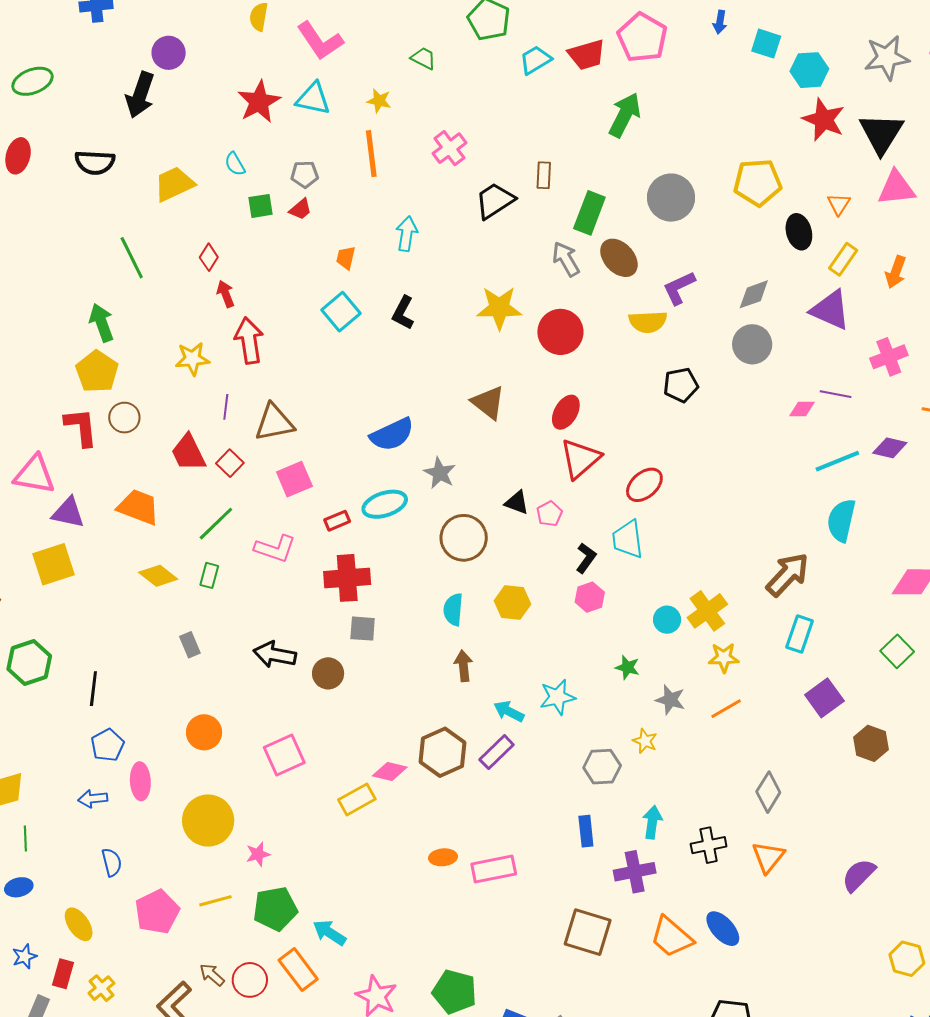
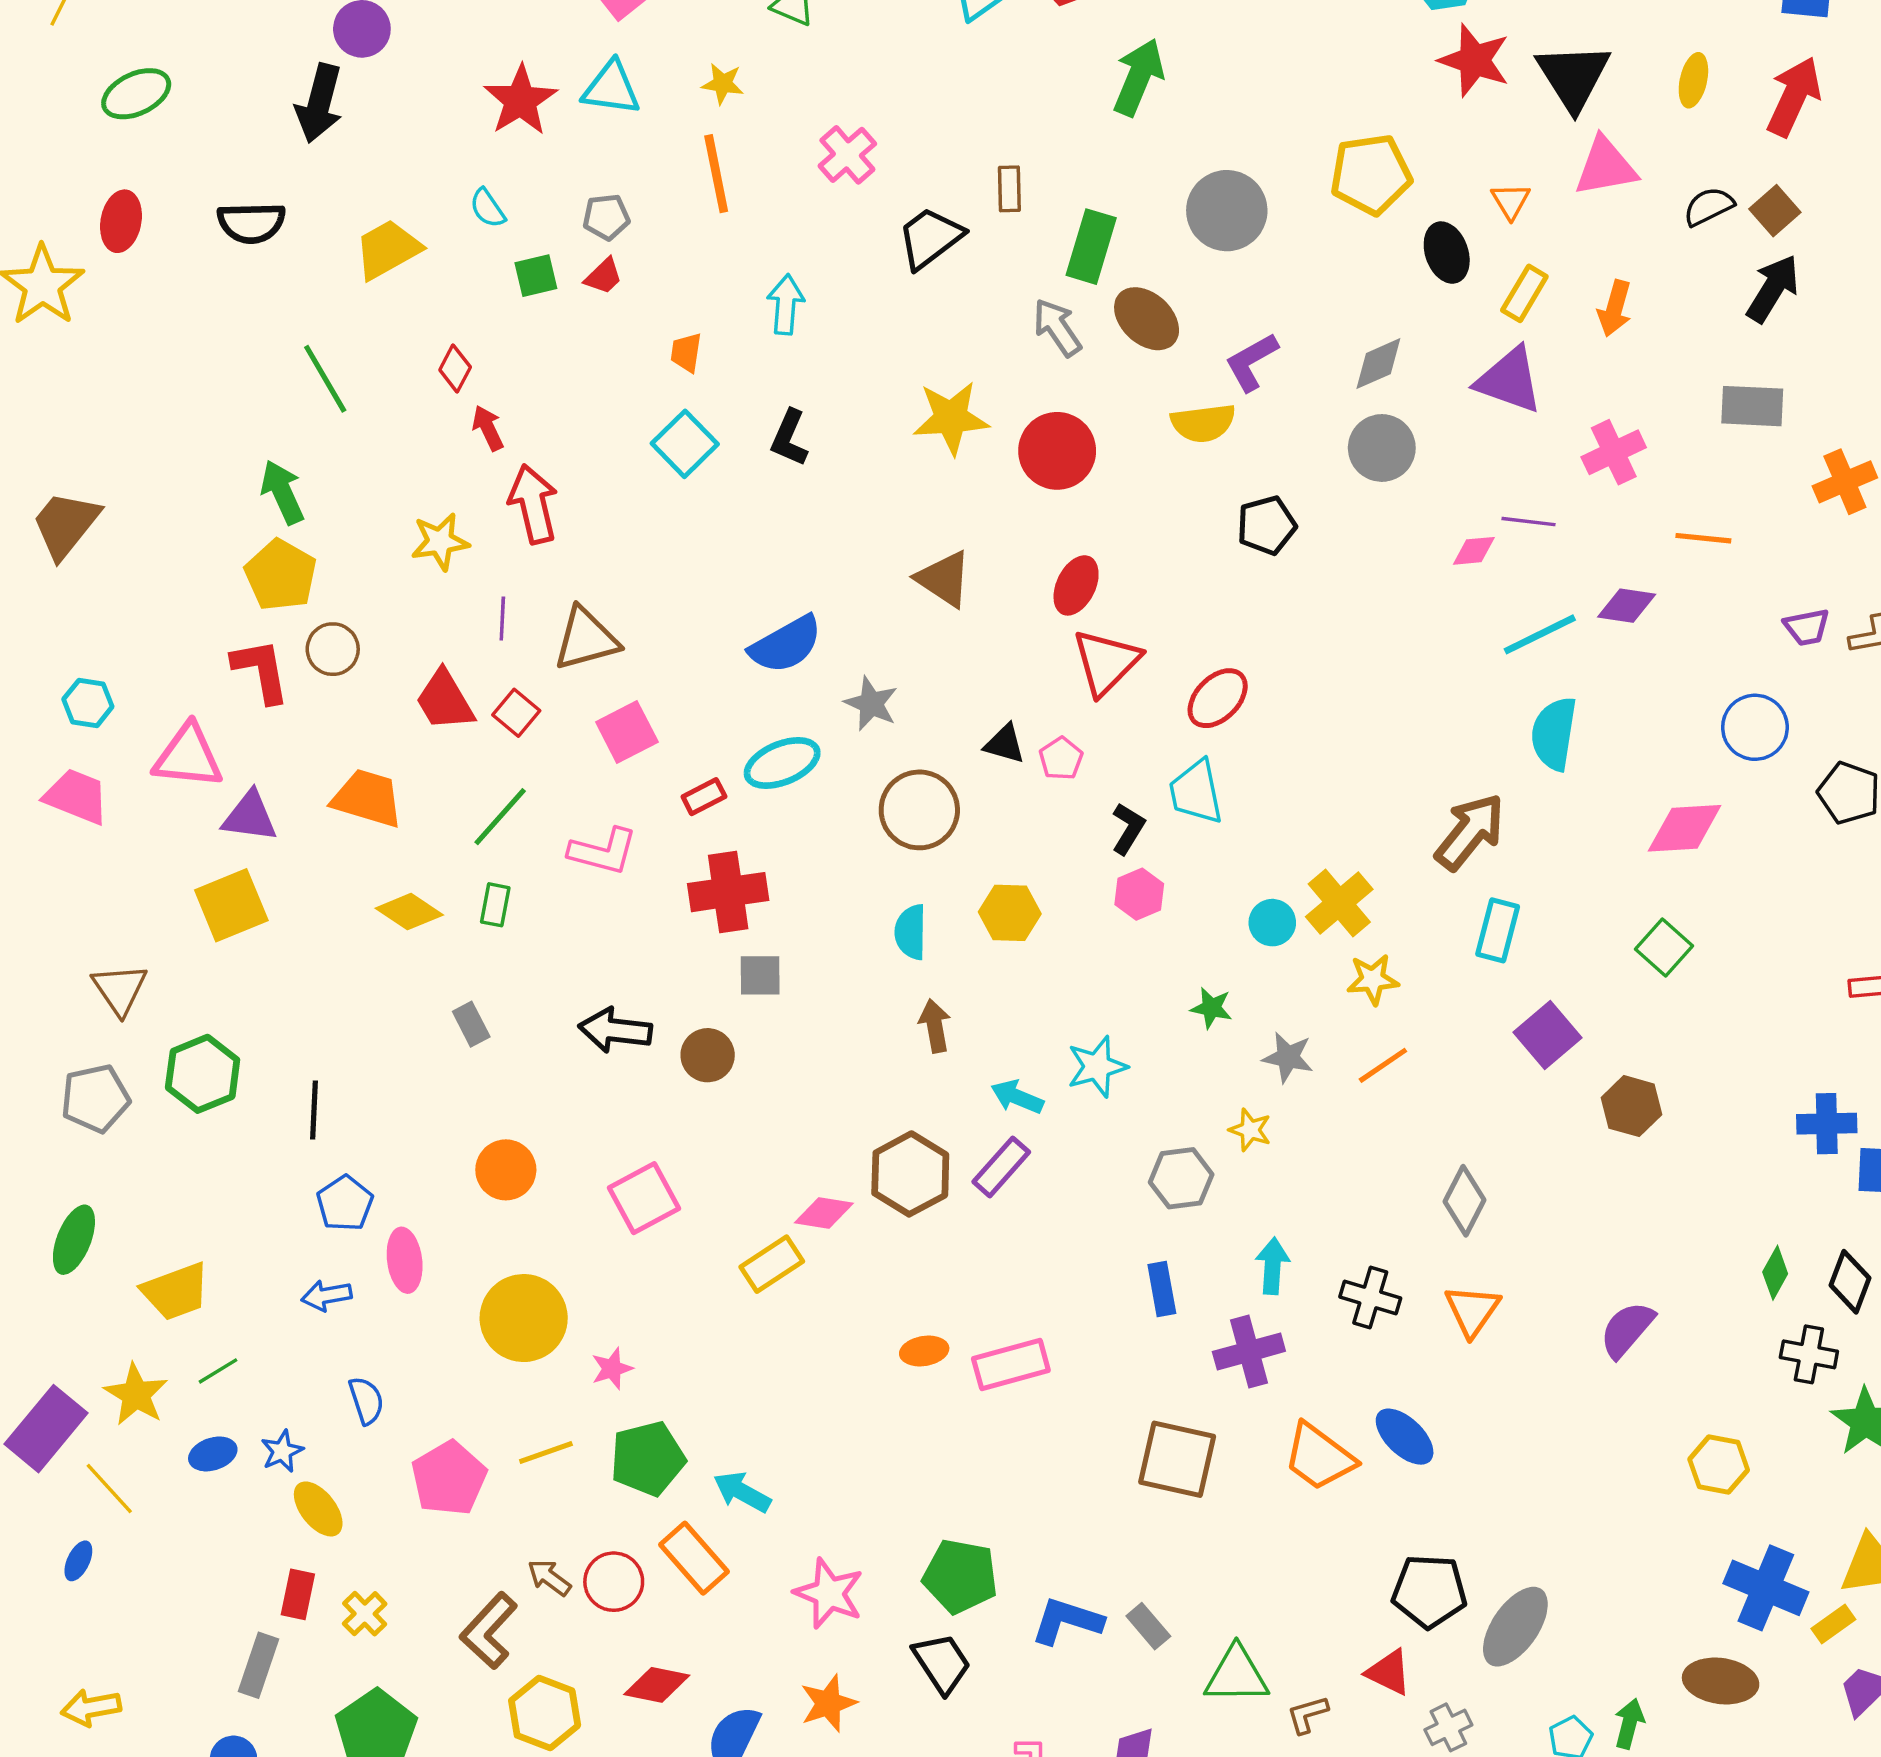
green line: (25, 838) -> (218, 1371), turned 65
black cross: (709, 845) -> (1370, 1298), turned 32
blue star: (24, 957) -> (282, 1451), moved

